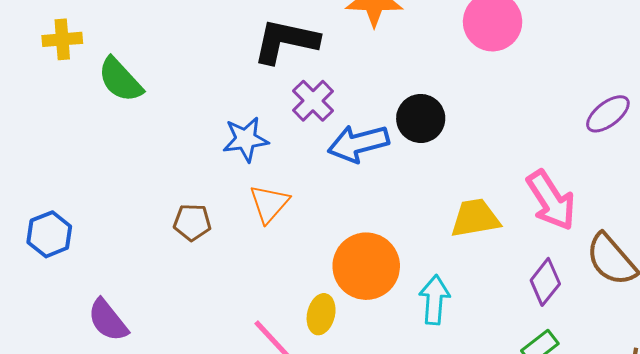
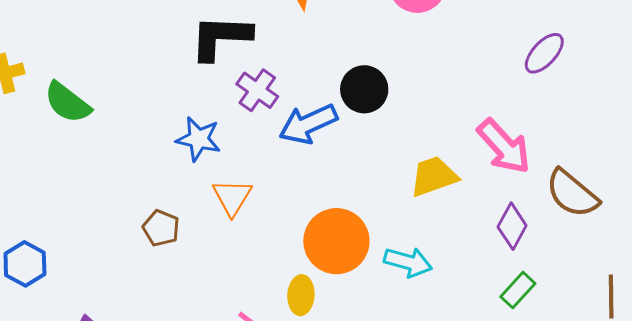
blue star: (246, 139) -> (199, 139), turned 30
brown pentagon: (192, 222) -> (161, 228), turned 30
cyan arrow: (434, 300) -> (408, 262), turned 111

